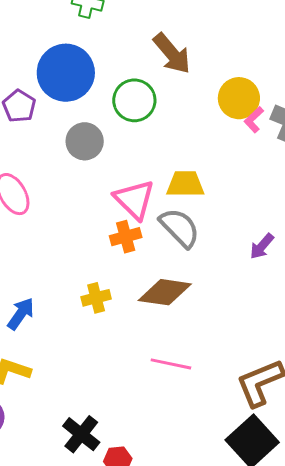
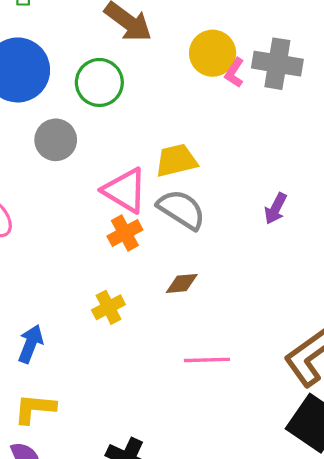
brown diamond: (165, 292) -> (182, 283), size x0.6

